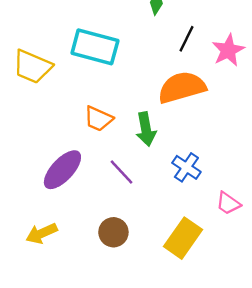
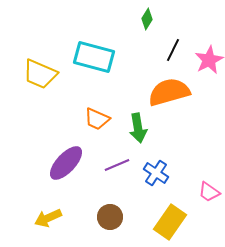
blue cross: (186, 167) -> (156, 173), moved
purple line: (122, 172) -> (117, 165), turned -70

